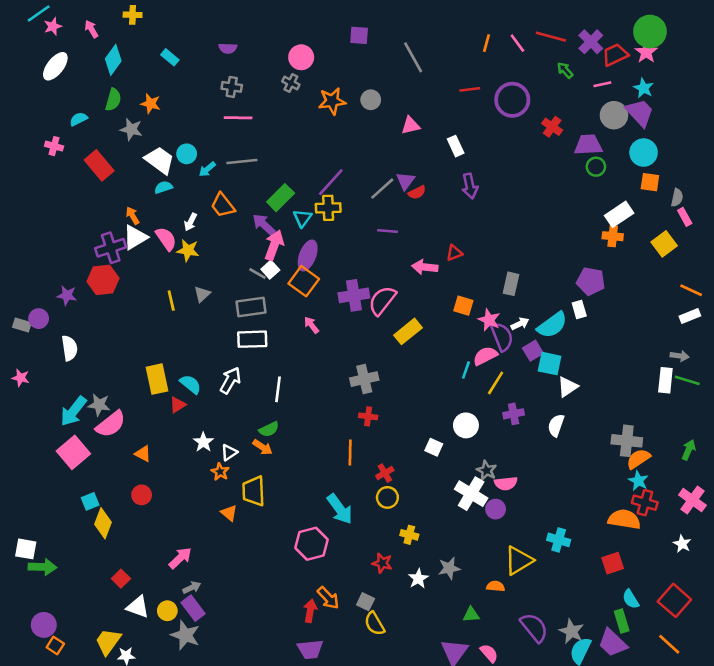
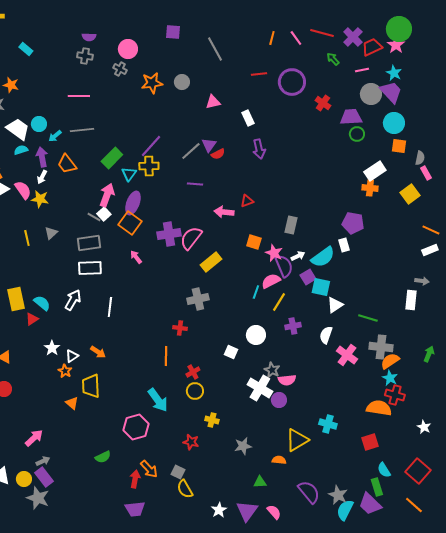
purple semicircle: (228, 48) -> (89, 37), moved
gray cross: (232, 87) -> (85, 56), moved
purple arrow: (264, 225) -> (42, 157), moved, turned 36
gray cross: (364, 379) -> (198, 299), moved
green line: (687, 380) -> (368, 318), moved
green semicircle: (269, 429) -> (103, 457), moved
pink cross: (692, 500) -> (347, 355), moved
white star: (418, 579) -> (219, 510), moved

